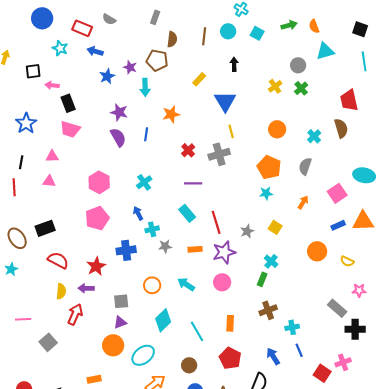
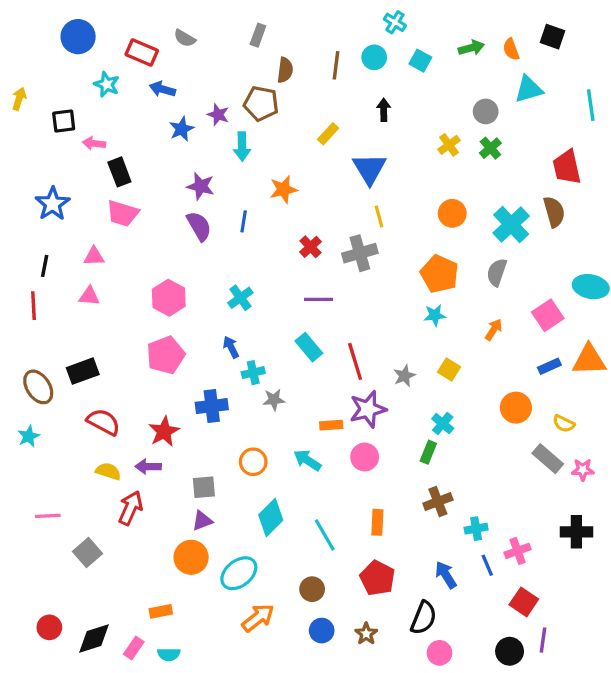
black square: (360, 29) -> (553, 37), moved
cyan cross: (314, 136) -> (511, 225), size x1.6
orange rectangle: (195, 249) -> (331, 425), moved
yellow semicircle: (61, 291) -> (108, 471), turned -77
gray rectangle: (337, 308) -> (548, 459), moved
pink cross: (343, 362) -> (517, 551), moved

